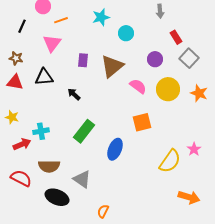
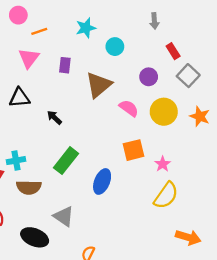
purple rectangle: (83, 60) -> (65, 65), moved
pink star: (194, 149) -> (163, 164), moved
brown semicircle: (49, 166) -> (29, 187), moved

